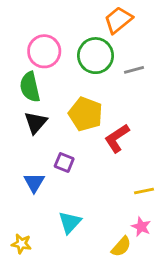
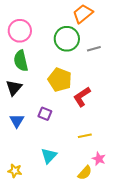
pink circle: (44, 51) -> (20, 31), moved
black triangle: (36, 123) -> (14, 88), moved
blue triangle: (34, 182) -> (17, 121), moved
yellow line: (144, 191) -> (85, 136), moved

